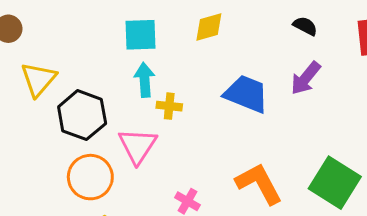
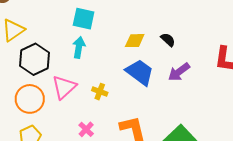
black semicircle: (305, 26) -> (168, 40), moved
yellow diamond: (209, 27) -> (135, 41), moved
yellow cross: (169, 106) -> (100, 92), moved

